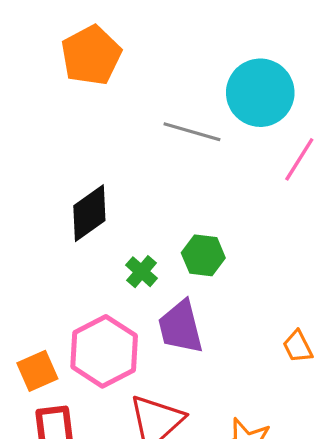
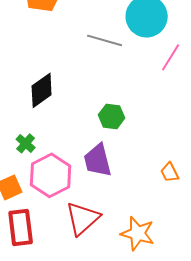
green cross: (142, 272) -> (26, 143), moved

